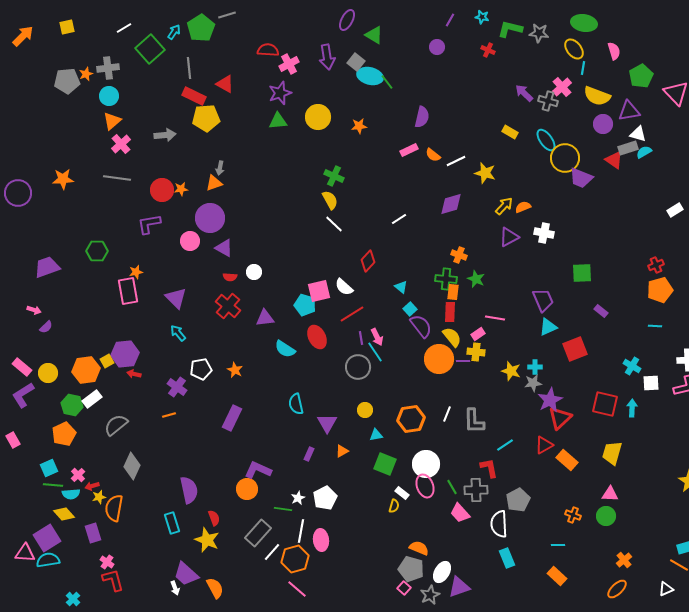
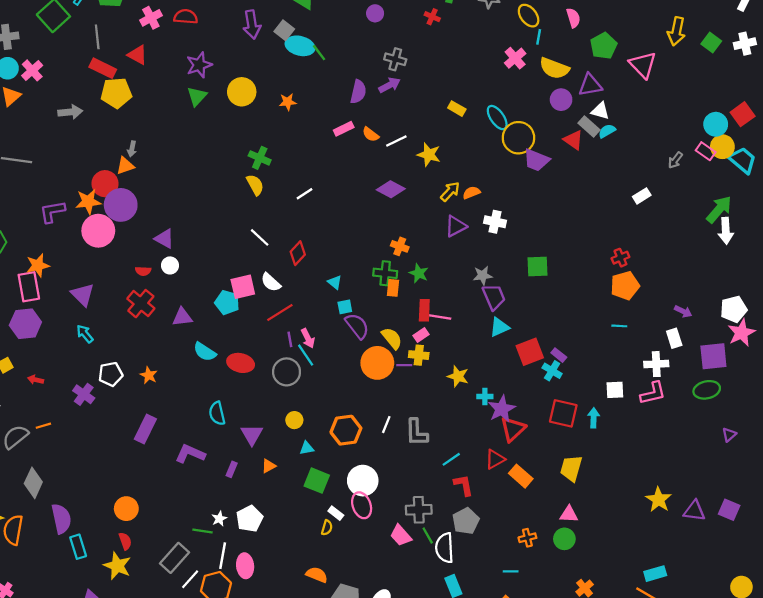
pink cross: (289, 64) -> (151, 18), moved
purple arrow: (524, 93) -> (390, 85), moved, turned 108
gray cross: (548, 101) -> (395, 59), moved
green triangle: (278, 121) -> (197, 96), turned -42
pink cross: (121, 144) -> (32, 70), moved
gray rectangle: (628, 148) -> (589, 127), turned 60
orange star: (181, 189) -> (88, 202), moved, size x1.6
red circle: (162, 190) -> (105, 184), moved
purple diamond: (451, 204) -> (391, 189), turned 45
white line: (399, 219) -> (304, 194), moved
white line: (334, 224) -> (260, 237), moved
pink circle: (190, 241) -> (98, 231), size x1.5
purple triangle: (224, 248) -> (164, 239), moved
orange star: (136, 272) -> (38, 265), size x1.5
cyan square: (410, 309) -> (345, 307), turned 32
purple rectangle: (601, 311) -> (559, 355), moved
red rectangle: (450, 312) -> (424, 310), moved
red ellipse: (317, 337) -> (241, 363), moved, turned -50
purple hexagon: (125, 354) -> (25, 324), moved
cyan cross: (632, 366) -> (552, 371), moved
cyan cross: (535, 367) -> (485, 397), moved
gray star: (533, 383) -> (483, 276), moved
orange line: (169, 415) -> (43, 426), moved
red L-shape: (489, 468) -> (464, 485), moved
purple L-shape: (258, 470) -> (190, 454), moved
green line: (452, 487) -> (428, 535), moved
orange circle: (247, 489) -> (126, 509), moved
purple semicircle: (189, 490) -> (61, 519), moved
orange cross: (573, 515) -> (527, 538), turned -35
orange semicircle: (419, 548) -> (317, 575), moved

